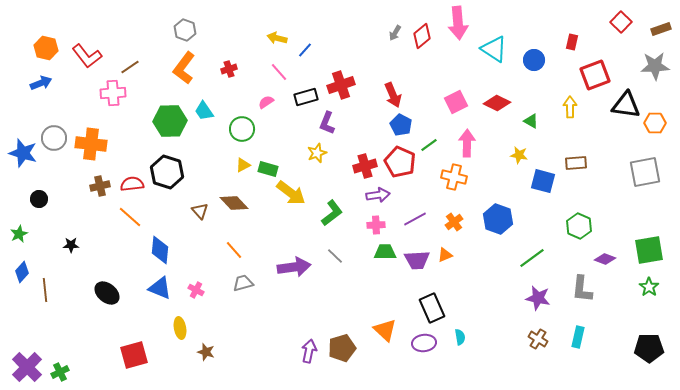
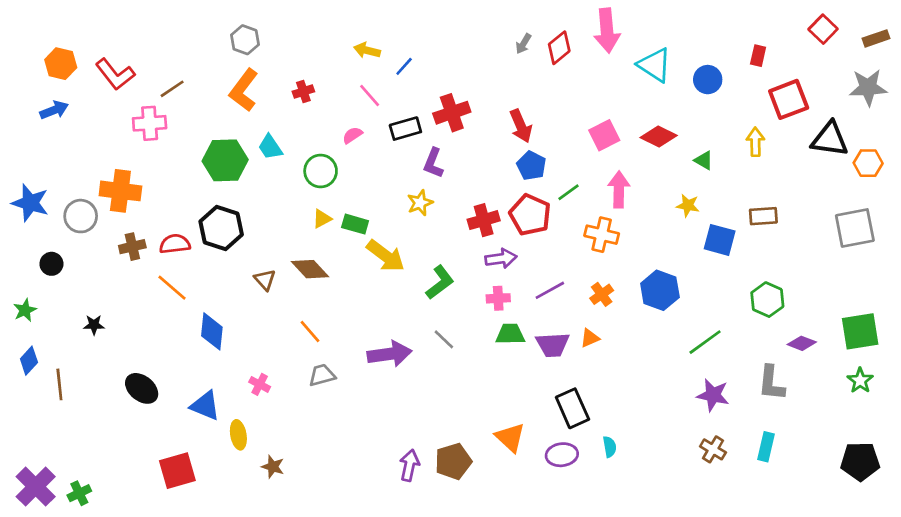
gray circle: (54, 138) -> (81, 216), moved
blue triangle: (160, 288) -> (205, 406), moved

